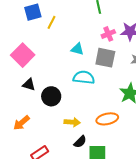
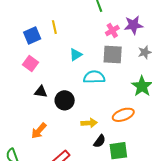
blue square: (33, 12) -> (32, 36), moved
yellow line: (51, 22) -> (54, 27), turned -32
cyan triangle: (77, 49) -> (76, 55), moved, turned -40
pink square: (23, 55) -> (30, 64), size x0.7

